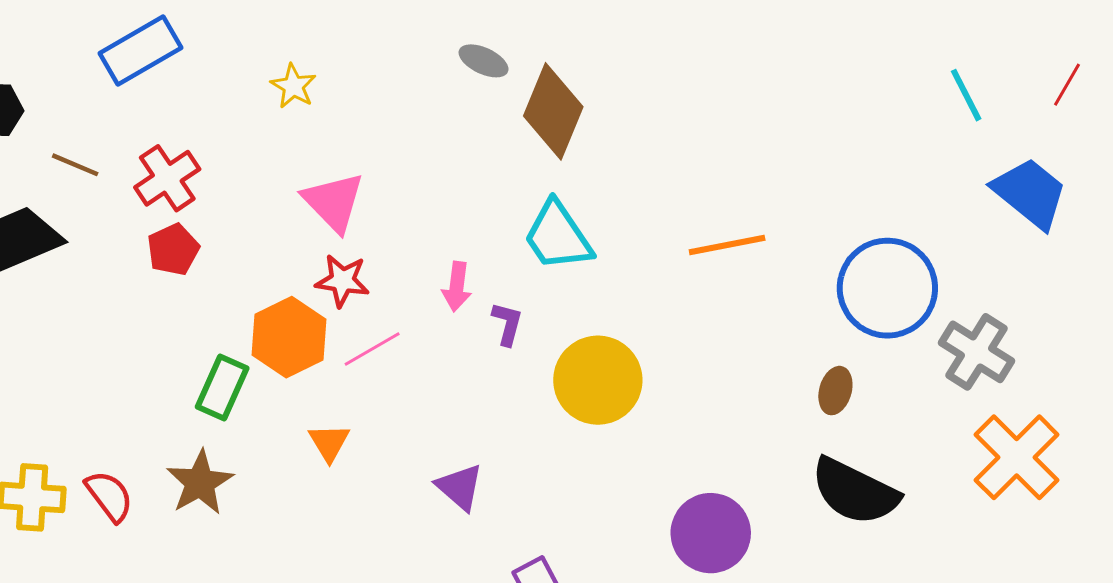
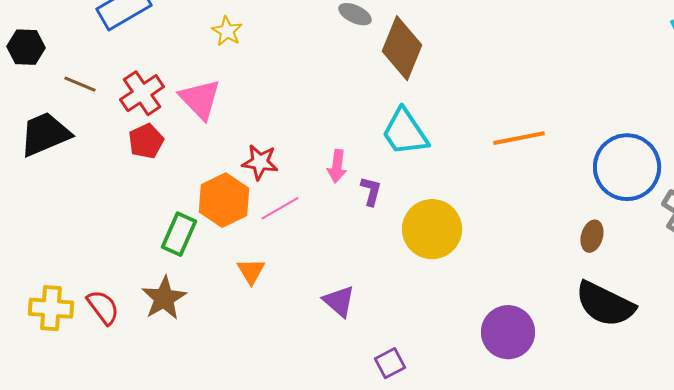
pink triangle: (334, 202) -> (200, 99), moved

